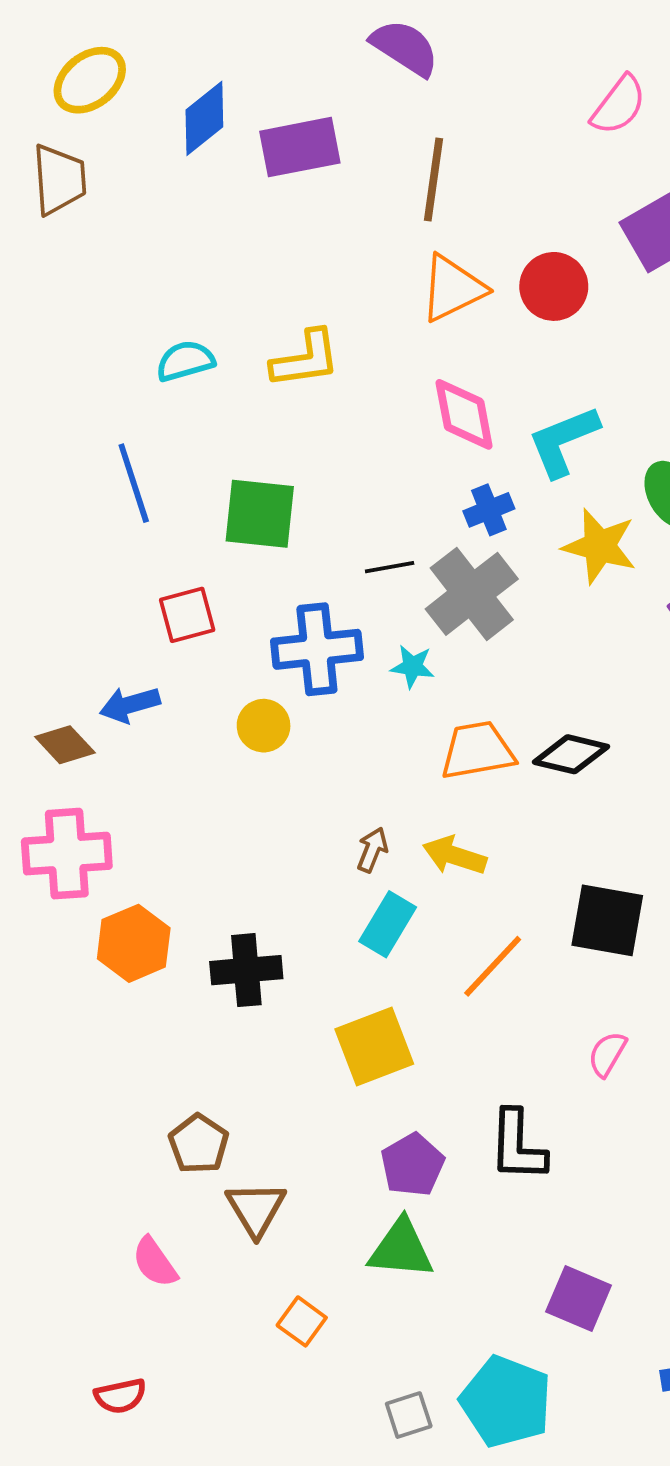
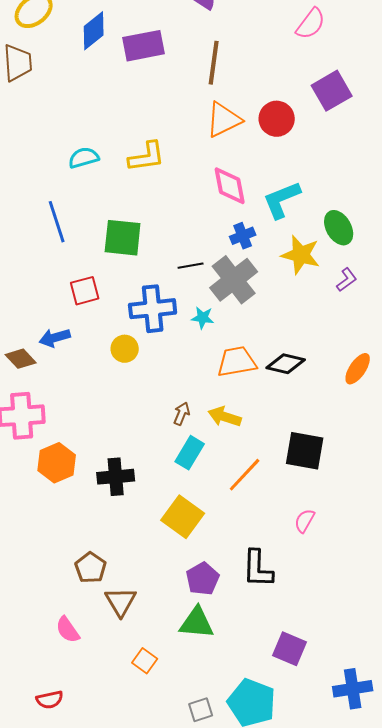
yellow square: (374, 1046) -> (183, 517), turned -33

